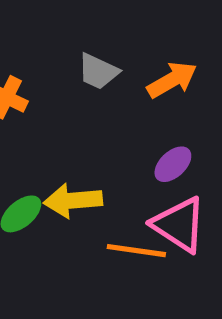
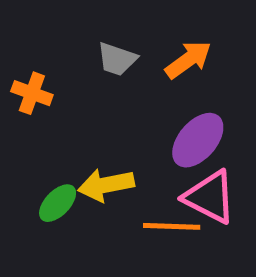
purple ellipse: (173, 164) -> (198, 140), size x1.5

